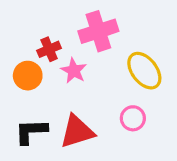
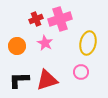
red cross: (49, 49) -> (36, 19), moved
yellow ellipse: (144, 71) -> (88, 43), turned 50

